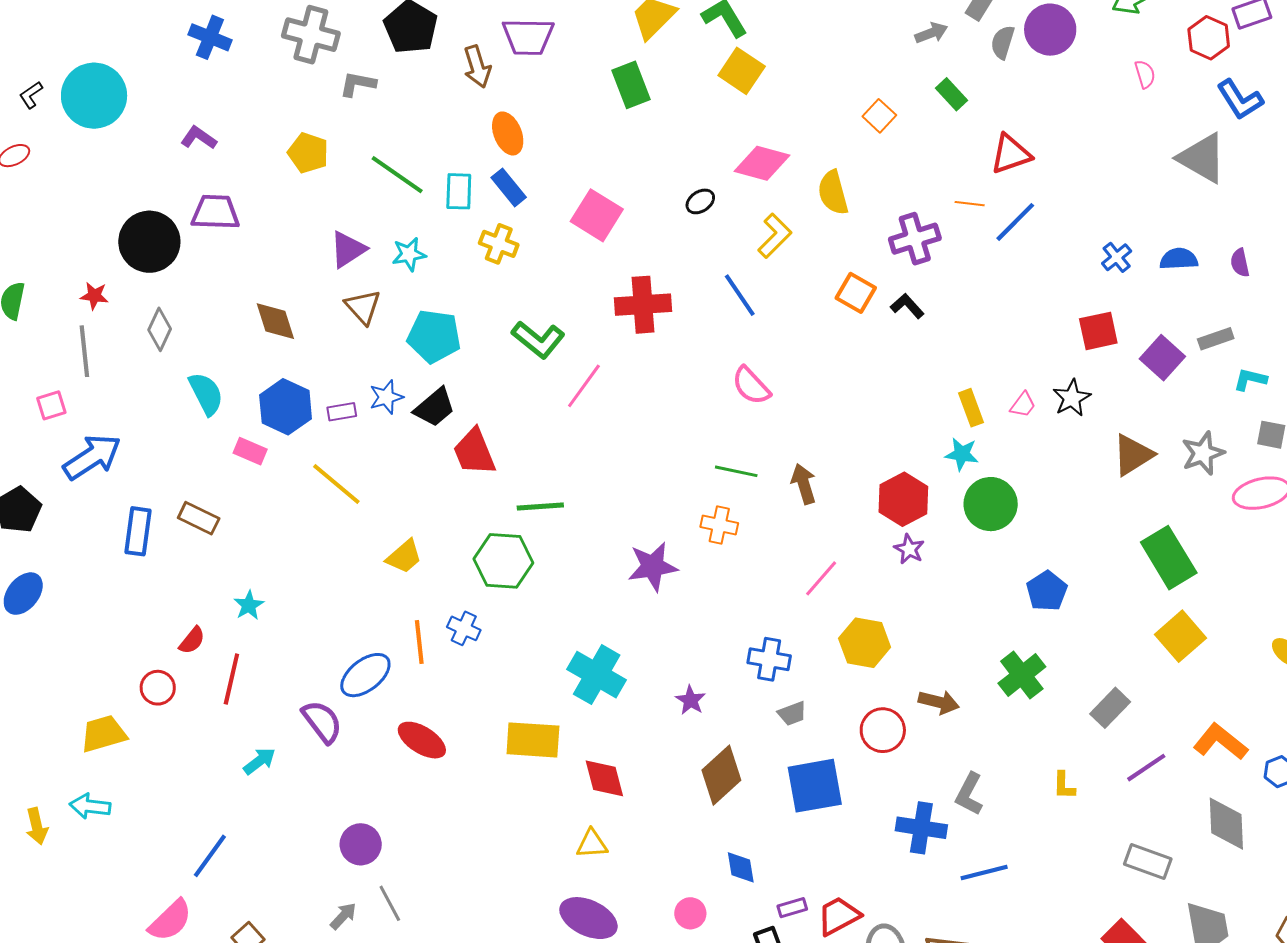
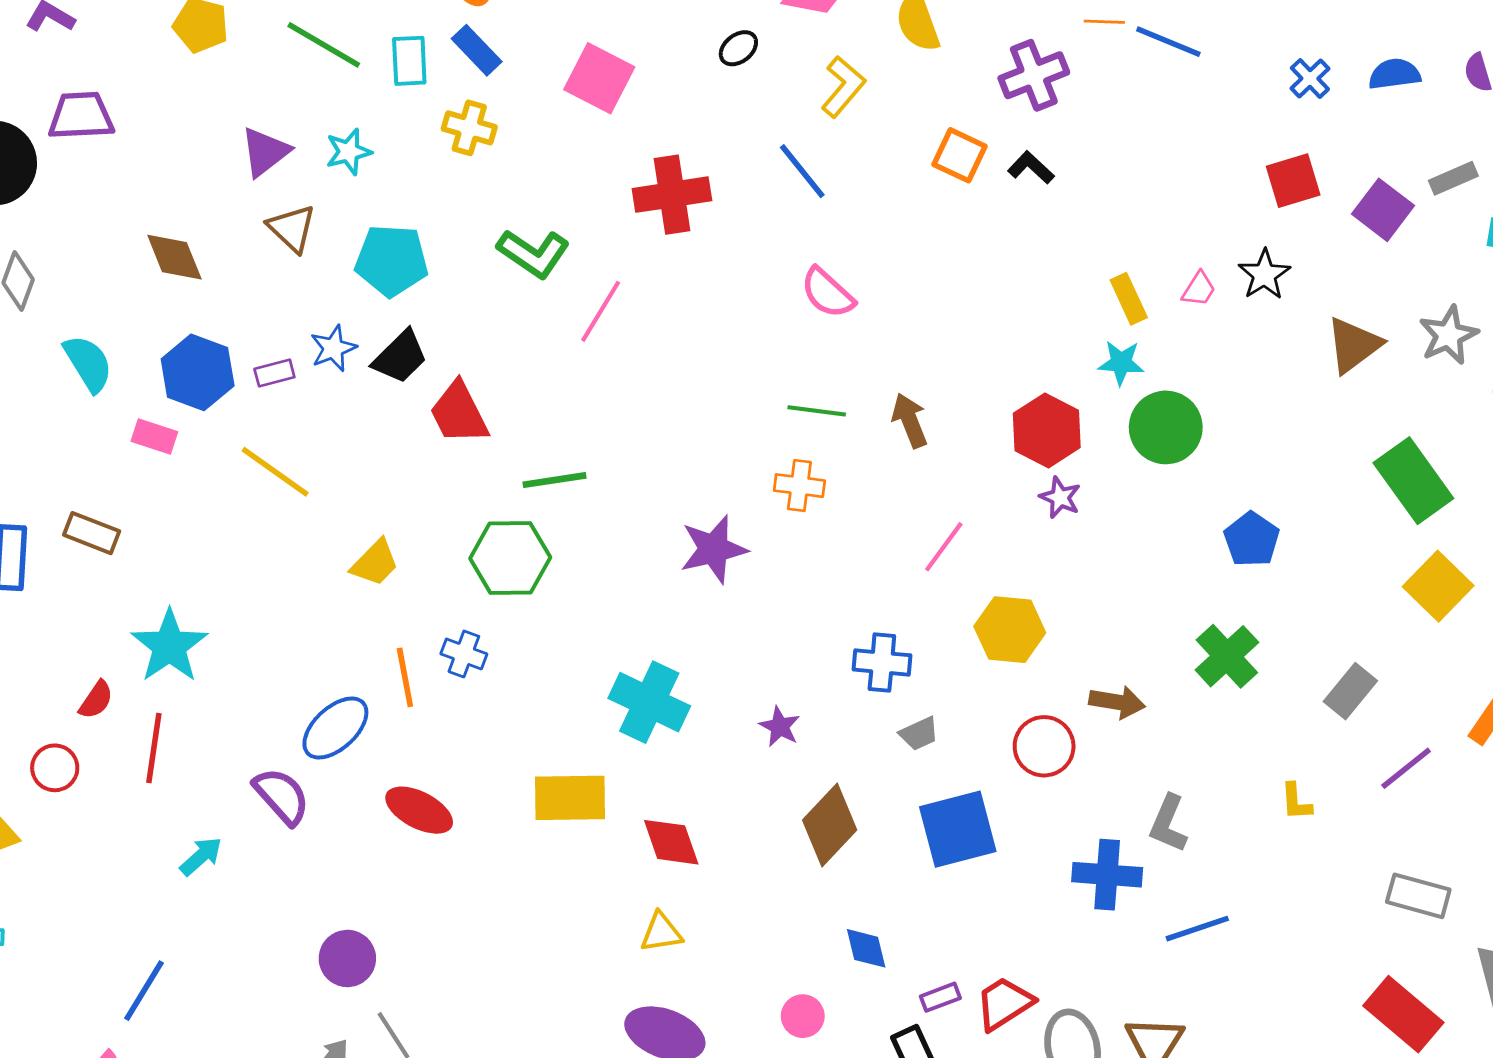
blue line: (1015, 222) -> (1168, 42), turned 72
cyan star: (249, 605) -> (169, 646), size x1.8

